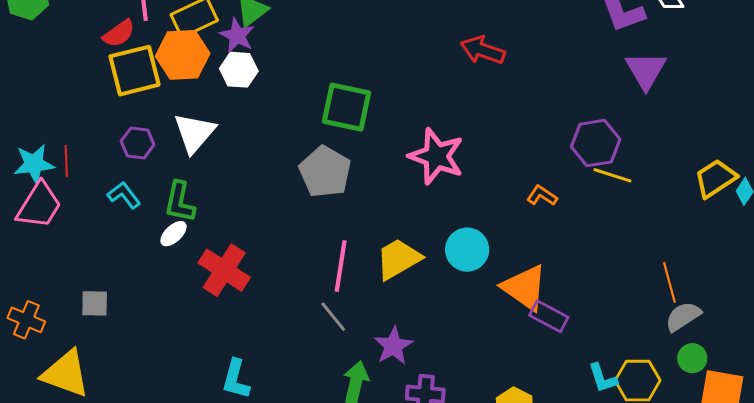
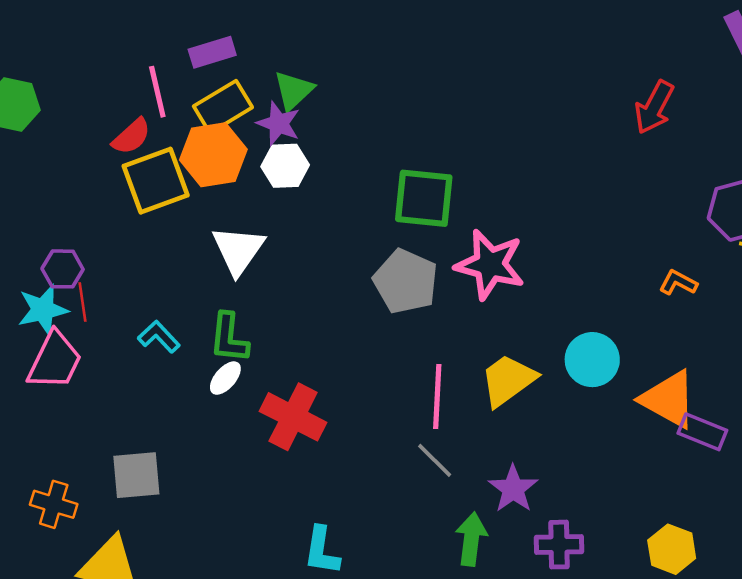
red arrow: (483, 50) -> (654, 107), moved, turned -75
purple hexagon: (138, 143) -> (63, 269), moved
pink star: (436, 156) -> (490, 265), moved
gray square: (95, 303) -> (136, 475), size x1.4

